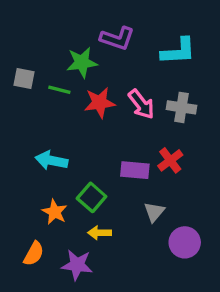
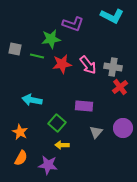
cyan L-shape: (178, 51) -> (112, 16), moved, turned 30
red cross: (170, 160) -> (120, 87), moved
orange star: (55, 212) -> (20, 132), moved
purple circle: (185, 242) -> (123, 128), moved

